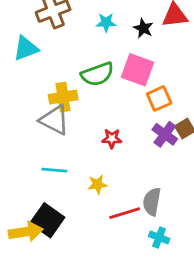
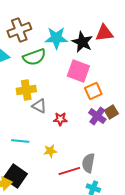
cyan star: (106, 23) -> (56, 38), size x1.6
black star: (143, 28) -> (82, 42), size x1.5
green semicircle: (97, 74) -> (34, 57), moved
gray triangle: (54, 120) -> (39, 106), moved, size x0.7

